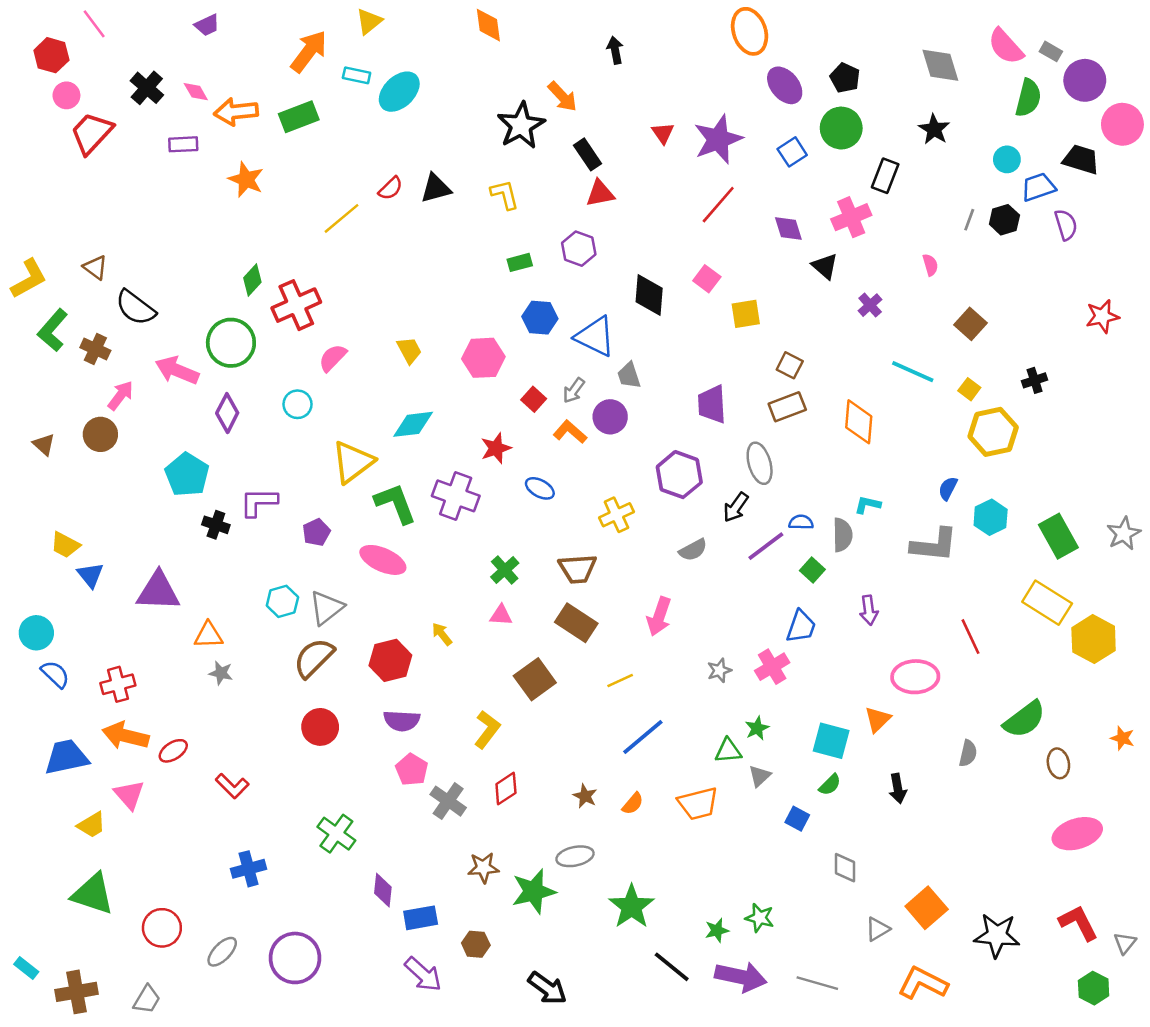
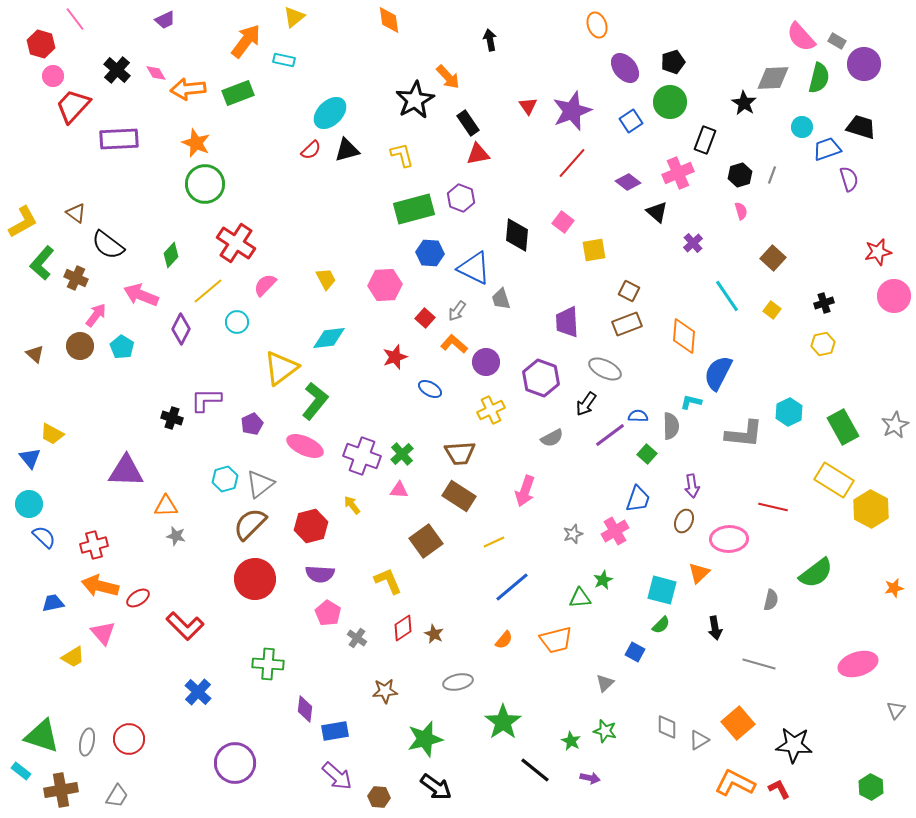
orange ellipse: (750, 31) -> (597, 25), size x0.7
gray diamond: (940, 65) -> (773, 78), moved, turned -76
black pentagon: (845, 78) -> (673, 62), turned 30
cyan ellipse: (399, 92) -> (330, 113), moved
pink circle: (1122, 124) -> (894, 296), moved
purple rectangle: (183, 144) -> (119, 139), moved, size x1.6
yellow line: (341, 218) -> (208, 291), moved
black hexagon: (1004, 220) -> (740, 175), moved
purple diamond: (788, 228) -> (628, 182), turned -35
green rectangle: (520, 262) -> (414, 209), size x2.0
green diamond: (252, 280) -> (171, 255), moved
red cross: (296, 305) -> (236, 243), turned -33
green circle: (231, 343) -> (205, 184), moved
cyan line: (913, 372) -> (727, 296), turned 32
purple circle: (610, 417) -> (486, 362), moved
yellow hexagon: (993, 432) -> (823, 344), moved, size x0.6
gray ellipse: (760, 463) -> (605, 369), turned -48
cyan pentagon: (187, 475) -> (122, 347), moved, size x0.7
blue semicircle: (948, 488) -> (718, 373), moved, size x1.8
purple cross: (456, 496) -> (362, 456), moved
green L-shape: (395, 503) -> (315, 401), turned 60
blue triangle: (90, 575) -> (30, 458), moved
red line: (971, 637) -> (773, 507), turned -52
red circle: (320, 727) -> (255, 579), size x1.4
yellow L-shape: (487, 729) -> (388, 581), turned -60
orange star: (1122, 738) -> (894, 588), turned -30
blue trapezoid: (66, 757) -> (53, 603), size x0.6
brown ellipse: (1058, 763) -> (684, 521), moved, turned 35
gray triangle: (760, 776) -> (605, 683), moved
red L-shape: (232, 786) -> (185, 626), size x1.4
brown star: (585, 796) -> (434, 634), moved
gray cross: (448, 801) -> (357, 638), size x0.7
green cross: (336, 834) -> (268, 664), turned -32
gray diamond: (845, 868) -> (667, 727), moved
blue cross: (249, 869) -> (198, 692), turned -32
green star: (534, 891) -> (425, 739), moved
green triangle: (93, 894) -> (42, 736), moved
red L-shape: (1078, 923) -> (779, 789), moved, size x0.7
green star: (717, 930) -> (571, 741), turned -30
gray triangle: (1125, 943) -> (896, 710), moved
brown hexagon: (476, 944) -> (379, 797), moved
gray ellipse: (222, 952) -> (87, 742), moved, turned -32
purple arrow: (741, 977) -> (590, 778), size x0.5
gray line: (817, 983) -> (759, 664), moved

